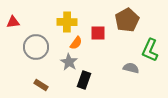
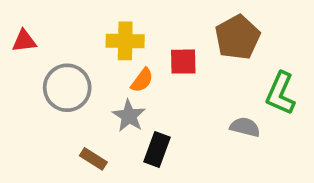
brown rectangle: (41, 85) -> (93, 159), moved

